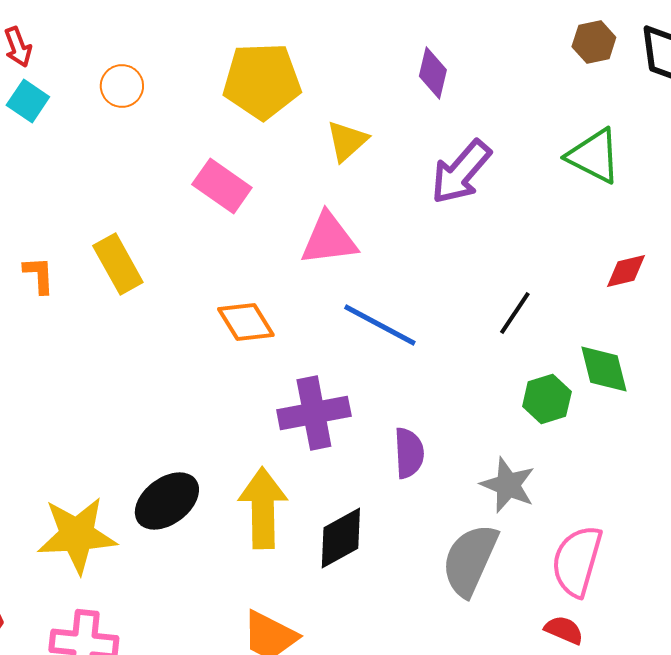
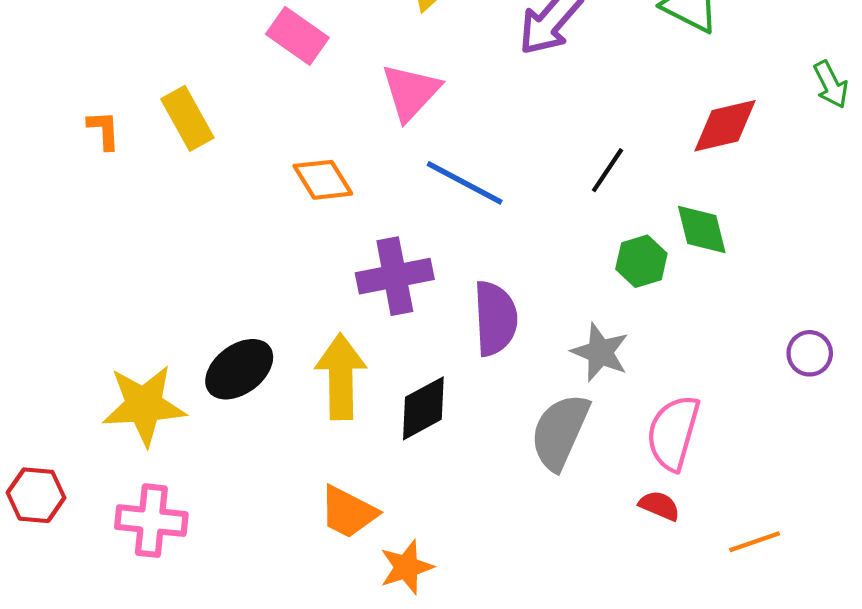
pink triangle: (329, 239) -> (411, 92), turned -40
red diamond: (626, 271) -> (725, 126), size x1.5
purple semicircle: (409, 453) -> (495, 318), size x1.4

